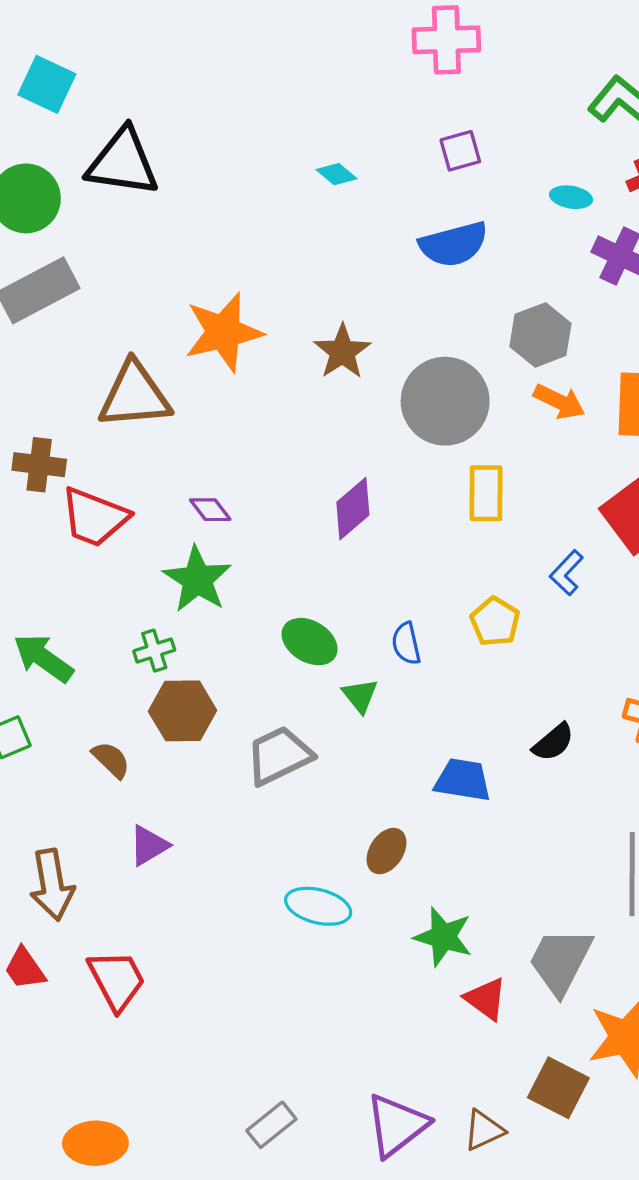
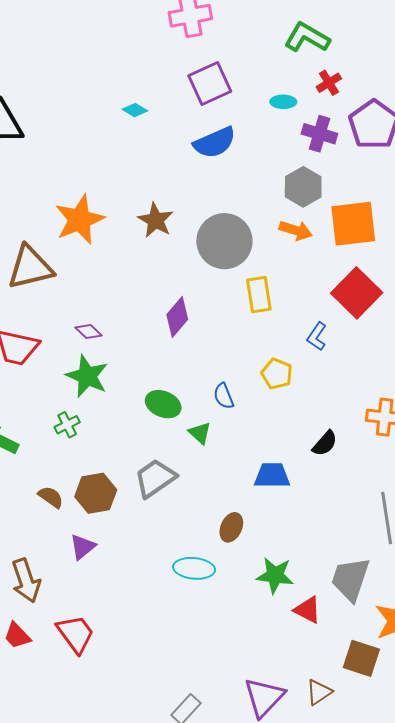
purple square: (460, 151) -> (210, 84), size x1.6
gray hexagon: (540, 335) -> (303, 187), moved
brown hexagon: (183, 711) -> (96, 493), moved

